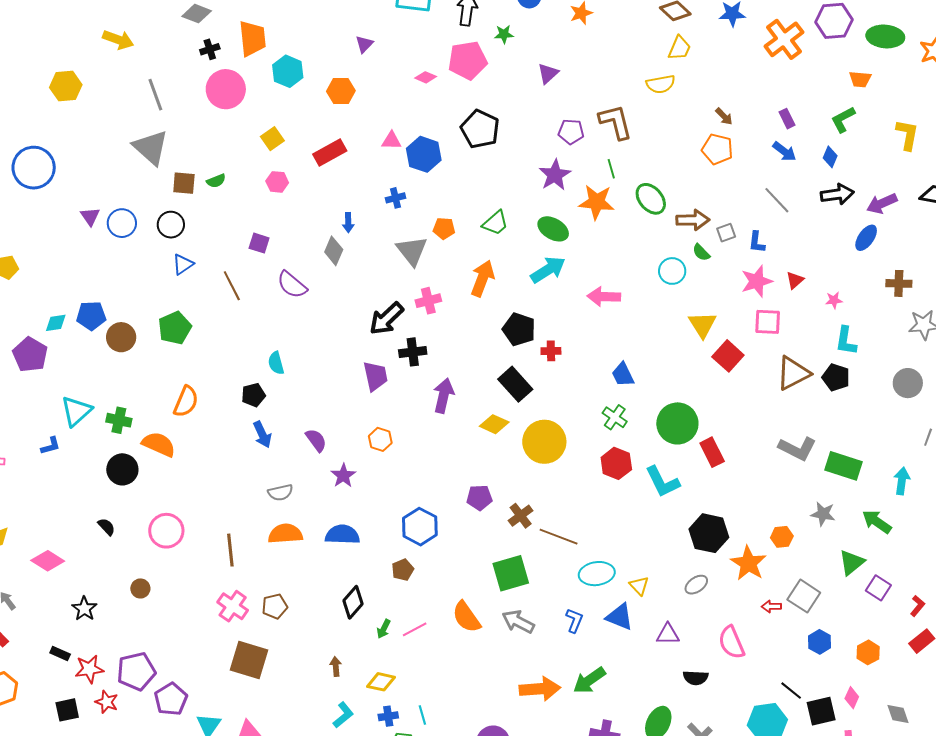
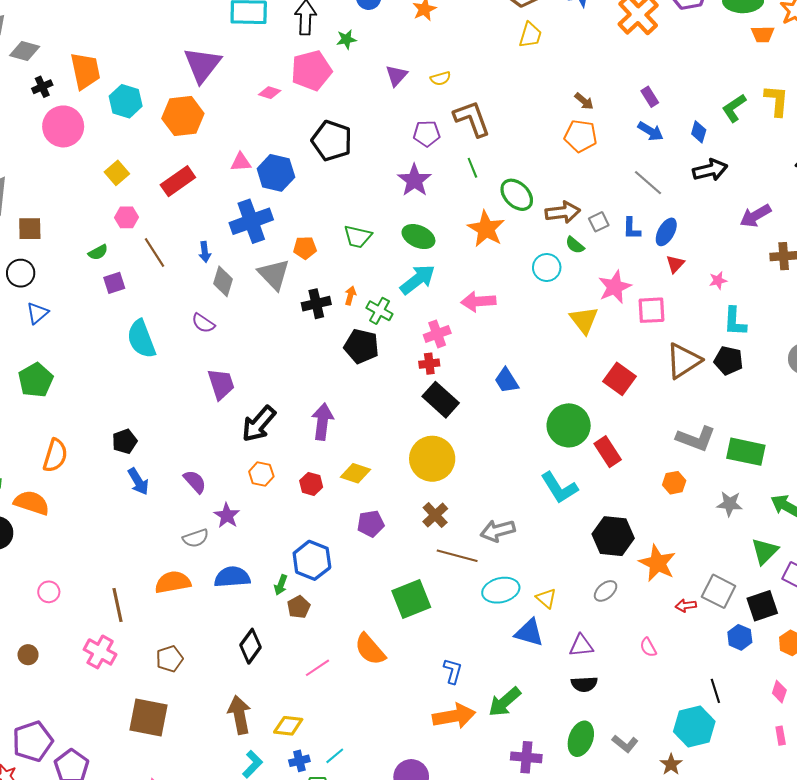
purple triangle: (364, 44) -> (202, 65), size x2.0
orange trapezoid: (860, 79) -> (763, 34), moved
yellow semicircle: (661, 84) -> (441, 78), moved, size x0.7
orange hexagon: (341, 91) -> (183, 116), size x1.4
green L-shape: (843, 119) -> (734, 108), moved
green semicircle: (216, 181) -> (98, 252), moved
blue cross: (395, 198) -> (251, 221), size x2.0
orange star: (597, 202) -> (486, 229), moved, turned 30
purple arrow: (882, 204) -> (755, 216), moved
green trapezoid: (495, 223) -> (358, 237), turned 60
blue ellipse: (866, 238) -> (666, 232), moved
purple square: (259, 243) -> (114, 283), turned -30
gray diamond: (334, 251) -> (223, 281), moved
orange arrow: (483, 278) -> (350, 296), size x0.5
pink star: (757, 281) -> (615, 287), moved
purple semicircle: (292, 285) -> (203, 323), moved, size x0.7
brown line: (232, 286) -> (155, 252), moved
pink cross: (428, 301) -> (437, 334), moved
black arrow: (386, 319) -> (259, 424), moved
black pentagon: (519, 329) -> (361, 346), moved
black cross: (413, 352) -> (316, 304), moved
red square: (728, 356) -> (620, 379), moved
cyan semicircle: (276, 363) -> (141, 339), moved, size x1.6
purple trapezoid: (375, 376) -> (221, 384), moved
black rectangle: (515, 384) -> (441, 400), moved
green cross: (615, 417) -> (379, 311), moved
yellow diamond: (494, 424) -> (356, 473), moved
red hexagon: (616, 463) -> (311, 484), moved, size x0.7
gray semicircle: (280, 492) -> (196, 538), moved
brown cross: (521, 516) -> (435, 515), moved
pink circle: (166, 531) -> (49, 592), size x0.6
orange hexagon: (782, 537) -> (674, 483), moved
pink cross: (233, 606) -> (100, 652), moved
blue L-shape: (574, 620) -> (453, 671), moved
gray arrow: (518, 622) -> (498, 531), moved, turned -36
green arrow: (384, 629) -> (281, 585), moved
pink semicircle: (731, 642) -> (648, 647), size x0.6
brown arrow: (336, 666) -> (239, 715), size x1.8
black semicircle: (696, 678) -> (584, 684), moved
black line: (791, 691) -> (715, 691), turned 40
black square: (821, 711) -> (762, 606), moved
cyan line: (422, 715) -> (335, 756), turned 72

